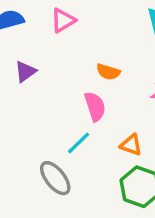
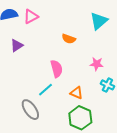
pink triangle: (63, 20) -> (31, 17), moved
orange semicircle: (108, 72) -> (69, 39), moved

